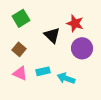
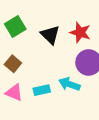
black triangle: (52, 35) -> (50, 35), moved
cyan arrow: (66, 78) -> (69, 84), moved

